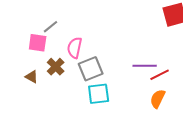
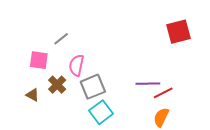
gray line: (51, 27) -> (61, 39), moved
cyan square: (99, 94) -> (101, 112), turned -30

